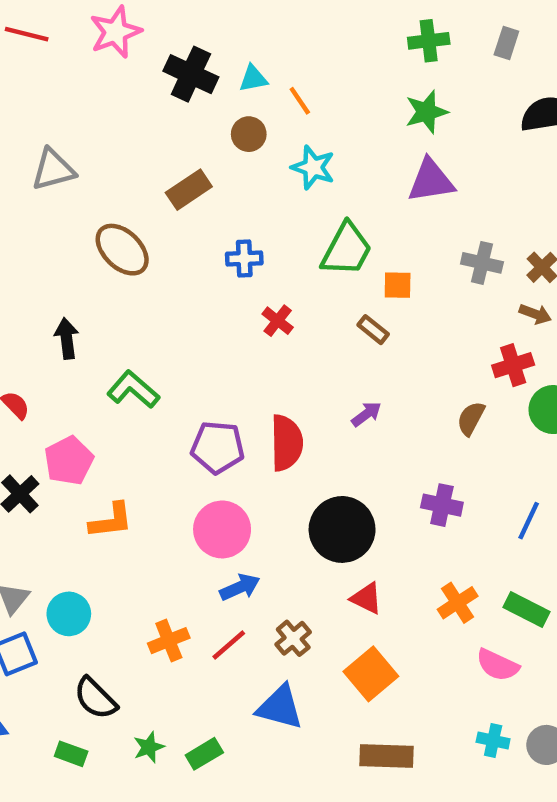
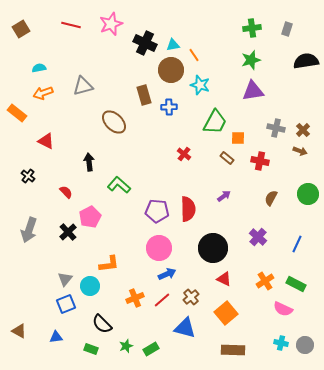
brown circle: (249, 134) -> (171, 70), size x1.6
brown rectangle: (189, 190) -> (144, 95), turned -72
blue cross: (244, 258) -> (169, 107), moved
red cross: (513, 365) -> (260, 161), moved, turned 30
purple cross: (442, 505) -> (258, 237), turned 30
orange L-shape: (111, 521) -> (109, 264), moved

